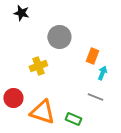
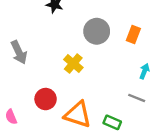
orange rectangle: (92, 56) -> (133, 35), moved
yellow cross: (38, 66) -> (73, 63), turned -30

